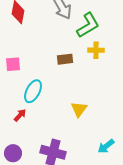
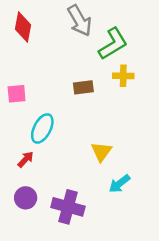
cyan arrow: (106, 146) -> (119, 184), moved
purple circle: (13, 153) -> (26, 198), moved

